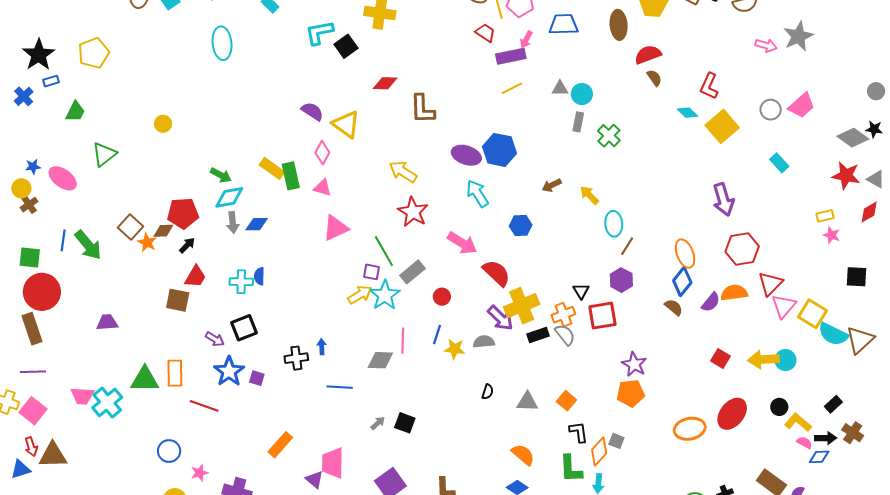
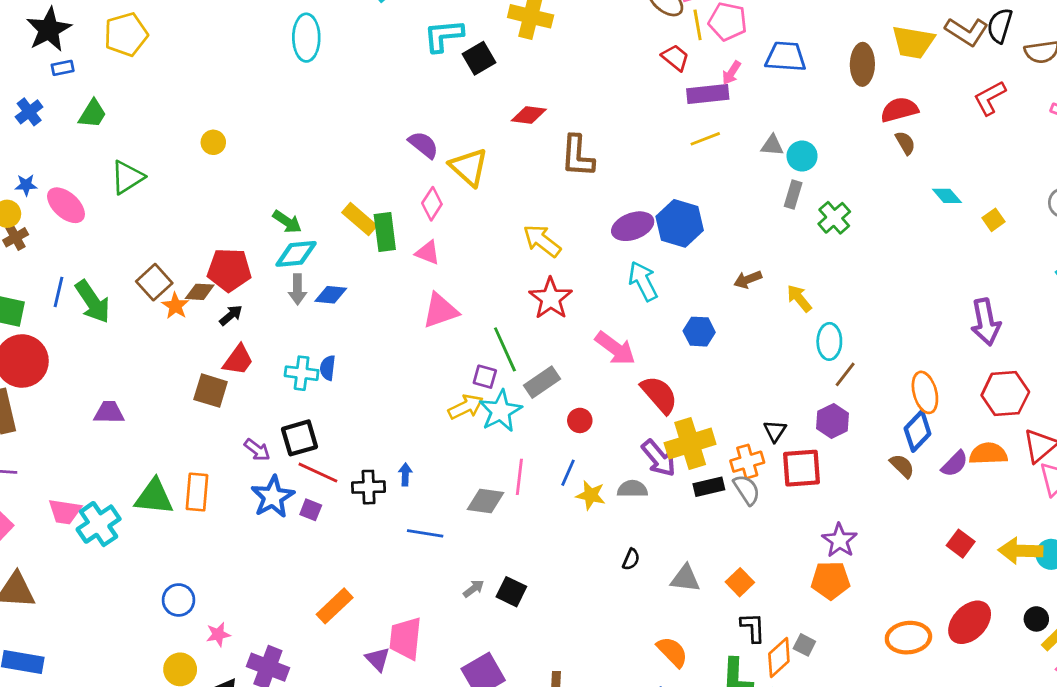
red L-shape: (709, 86) -> (990, 98), moved, turned 32
blue cross: (24, 96) -> (29, 112), moved
yellow square: (722, 126) -> (994, 220), size x0.5
purple ellipse: (466, 155) -> (633, 226), turned -44
red line: (204, 406) -> (318, 473), moved

